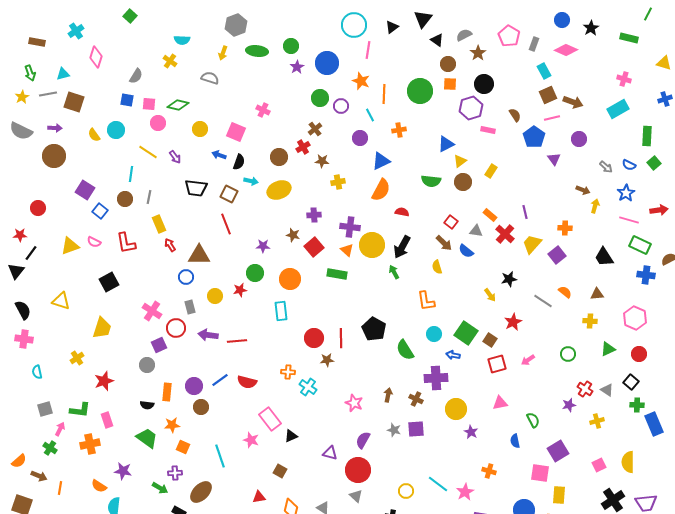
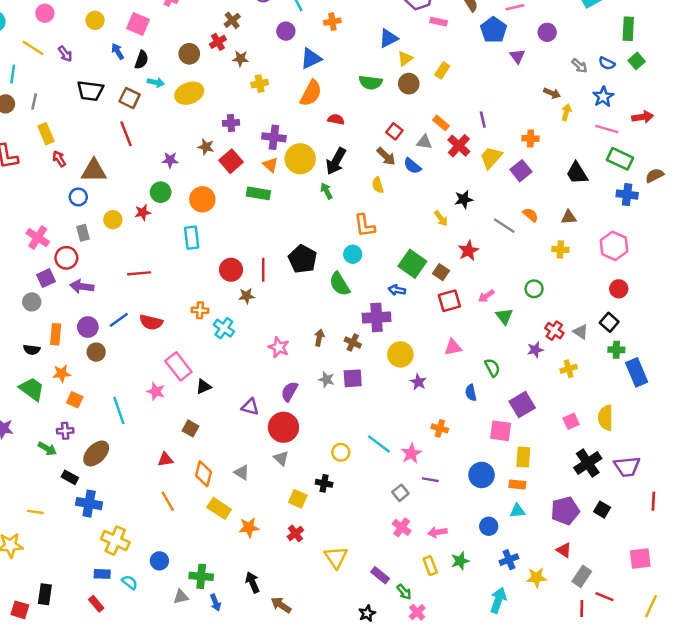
blue arrow: (219, 155) -> (118, 51), turned 40
cyan circle: (434, 334) -> (353, 254), moved
purple arrow: (208, 335) -> (82, 286), moved
green triangle: (608, 349) -> (504, 316), moved, turned -42

